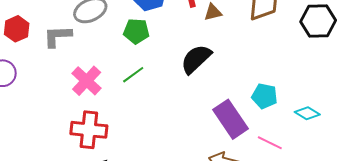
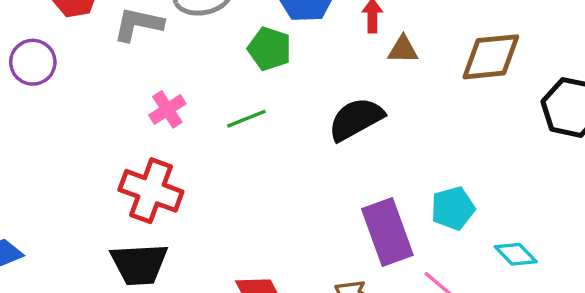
pink cross: (87, 81) -> (167, 109), size x0.7
cyan pentagon: (265, 96) -> (453, 208), turned 30

